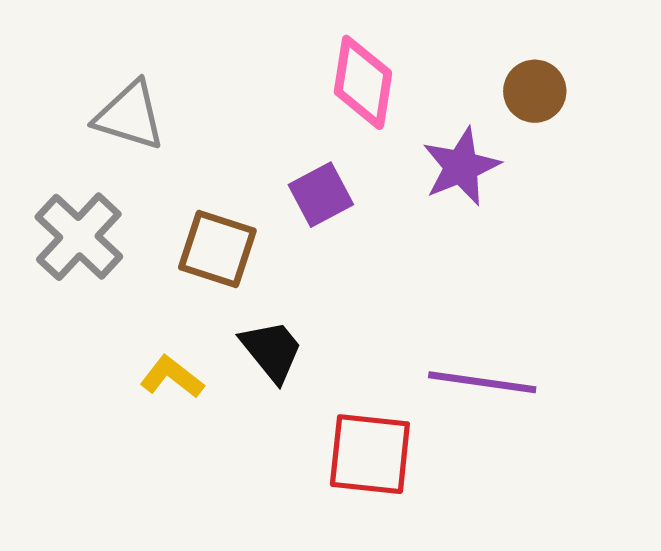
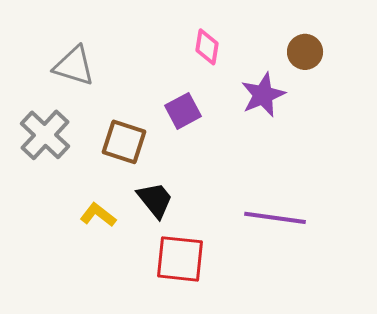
pink diamond: (363, 82) -> (207, 47), size x0.7
red square: (370, 454) -> (180, 259), moved

